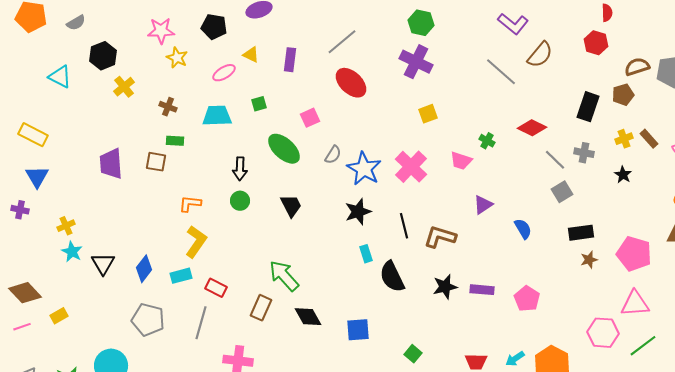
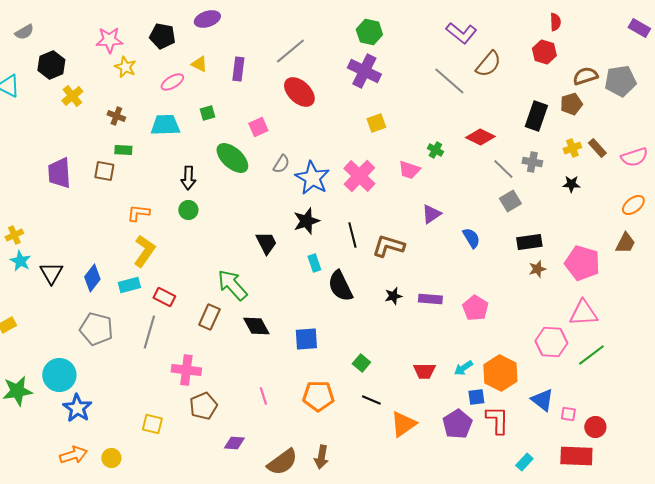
black star: (623, 175) -> (571, 184), turned -30
black trapezoid: (291, 206) -> (266, 243), moved
black star: (445, 287) -> (393, 296), size x0.7

